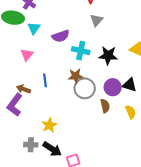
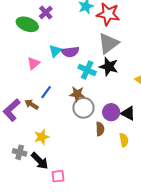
gray triangle: (96, 20) -> (109, 43), size x1.6
cyan triangle: (34, 28) -> (55, 51), moved
black star: (108, 55) -> (109, 67), moved
blue line: (45, 80) -> (46, 92), turned 32
brown arrow: (24, 89) -> (32, 104), moved

